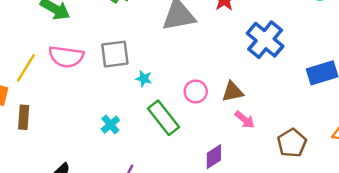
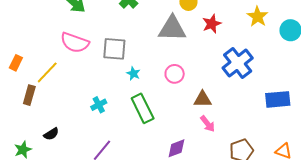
yellow line: (26, 68) -> (47, 72), moved
pink circle: (196, 92) -> (175, 74), moved
brown rectangle: (24, 117) -> (29, 95), moved

